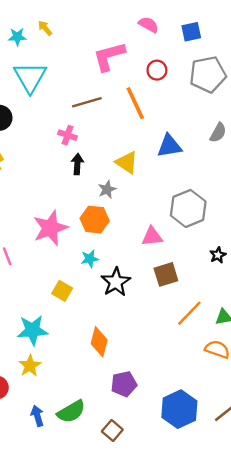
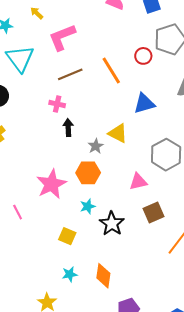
yellow arrow: (45, 28) -> (37, 13), moved
pink L-shape: (109, 56) -> (62, 37), moved
red circle: (157, 70) -> (143, 56), moved
yellow triangle: (127, 162) -> (118, 133), moved
cyan star: (33, 330) -> (70, 274), moved, size x0.6

